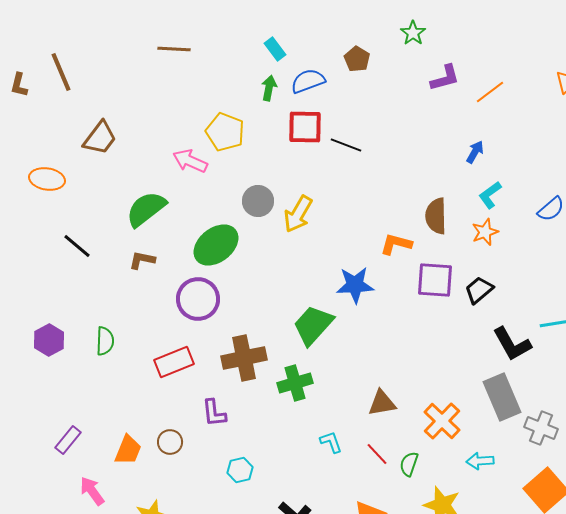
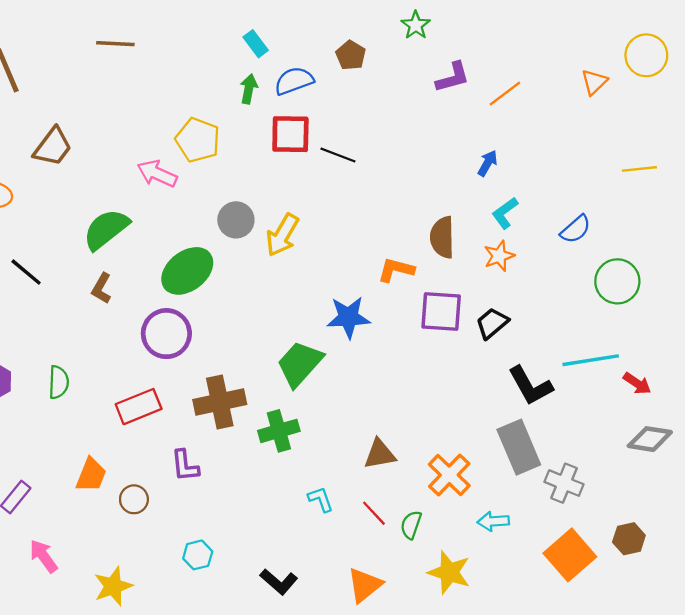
brown line: (174, 49) -> (115, 44), moved
brown L-shape: (142, 260) -> (101, 288), turned -72
orange trapezoid: (128, 450) -> (91, 475), moved
cyan hexagon: (240, 470) -> (198, 555), moved

